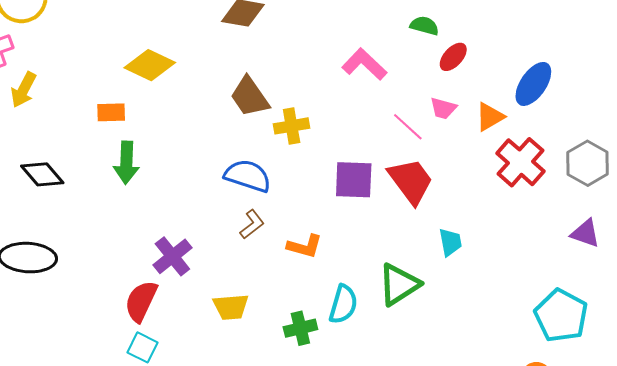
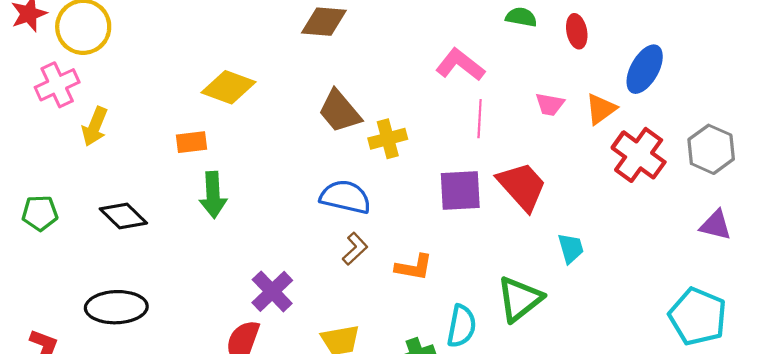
red ellipse: (453, 57) -> (577, 31), moved, turned -48
pink line: (408, 127) -> (480, 119), moved, turned 56

